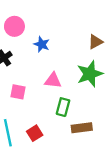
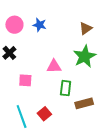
blue star: (42, 44) -> (40, 25), moved

